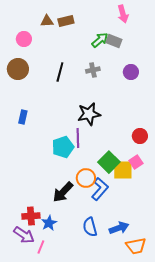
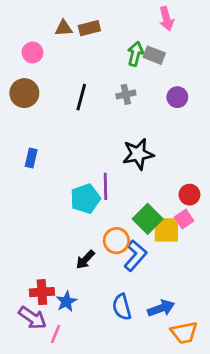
green arrow: (100, 40) -> (135, 54), turned -36
black star: (89, 114) -> (138, 154), moved
red circle: (140, 136) -> (189, 195), moved
black arrow: (63, 192) -> (85, 260), size x0.7

